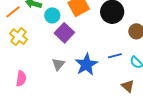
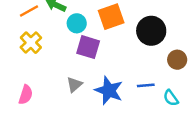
purple square: (64, 33) -> (88, 47), turned -36
blue star: (86, 64) -> (109, 90), turned -30

